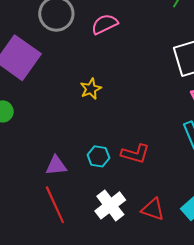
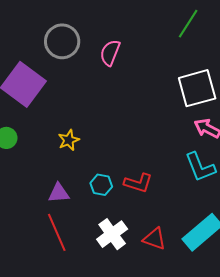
pink semicircle: (105, 24) -> (110, 53), turned -44
yellow star: (91, 89) -> (69, 140), moved

